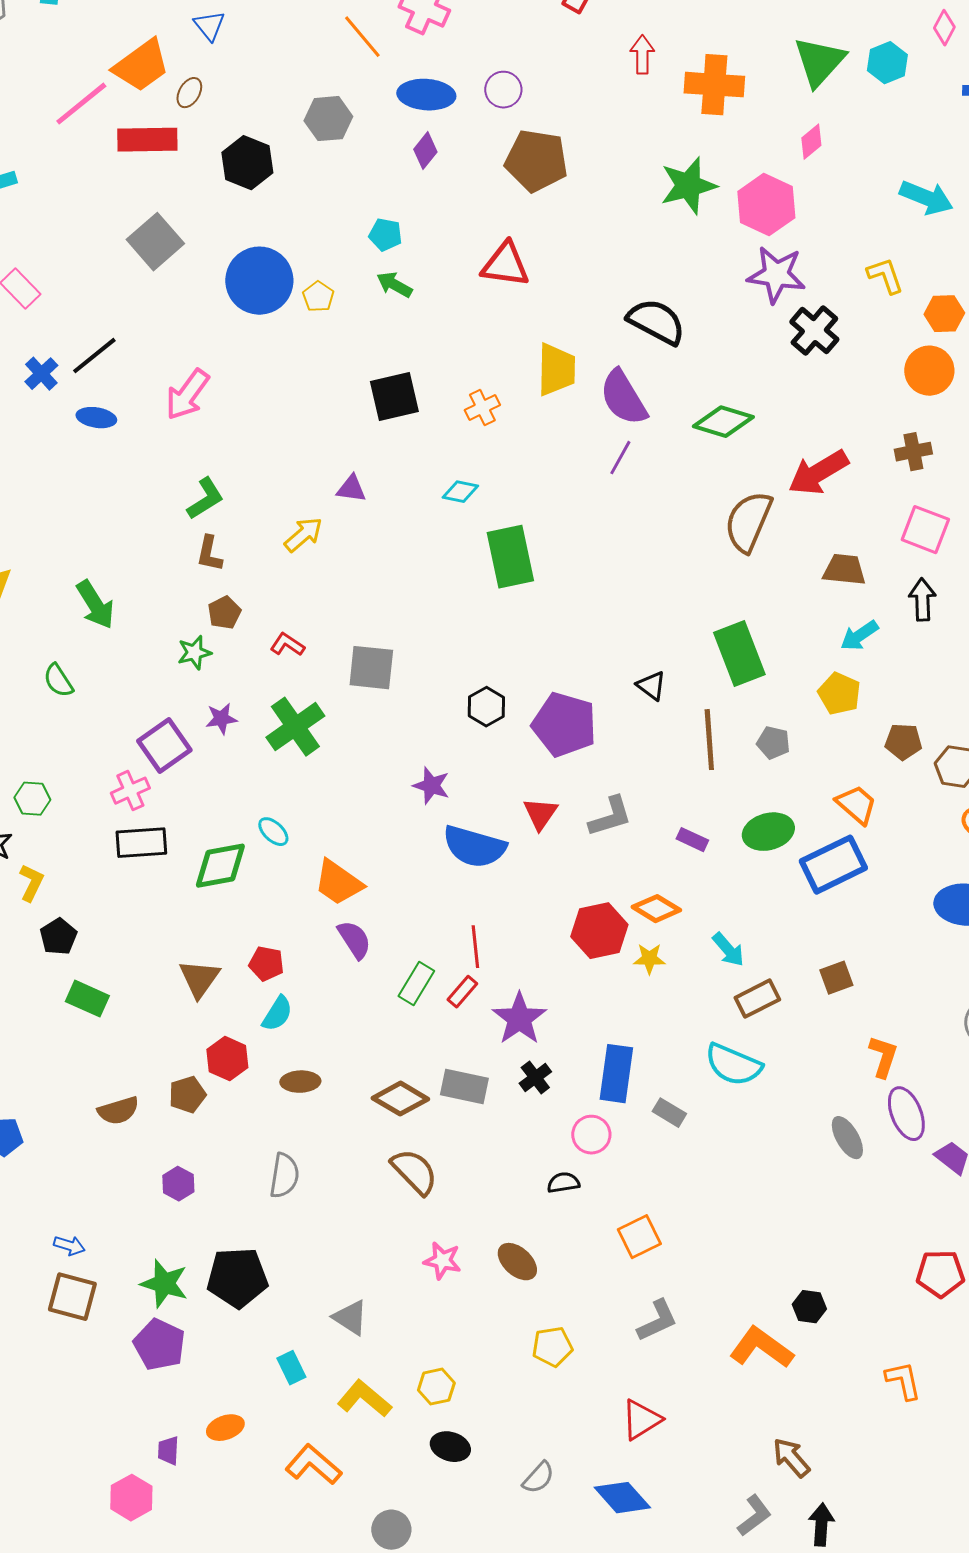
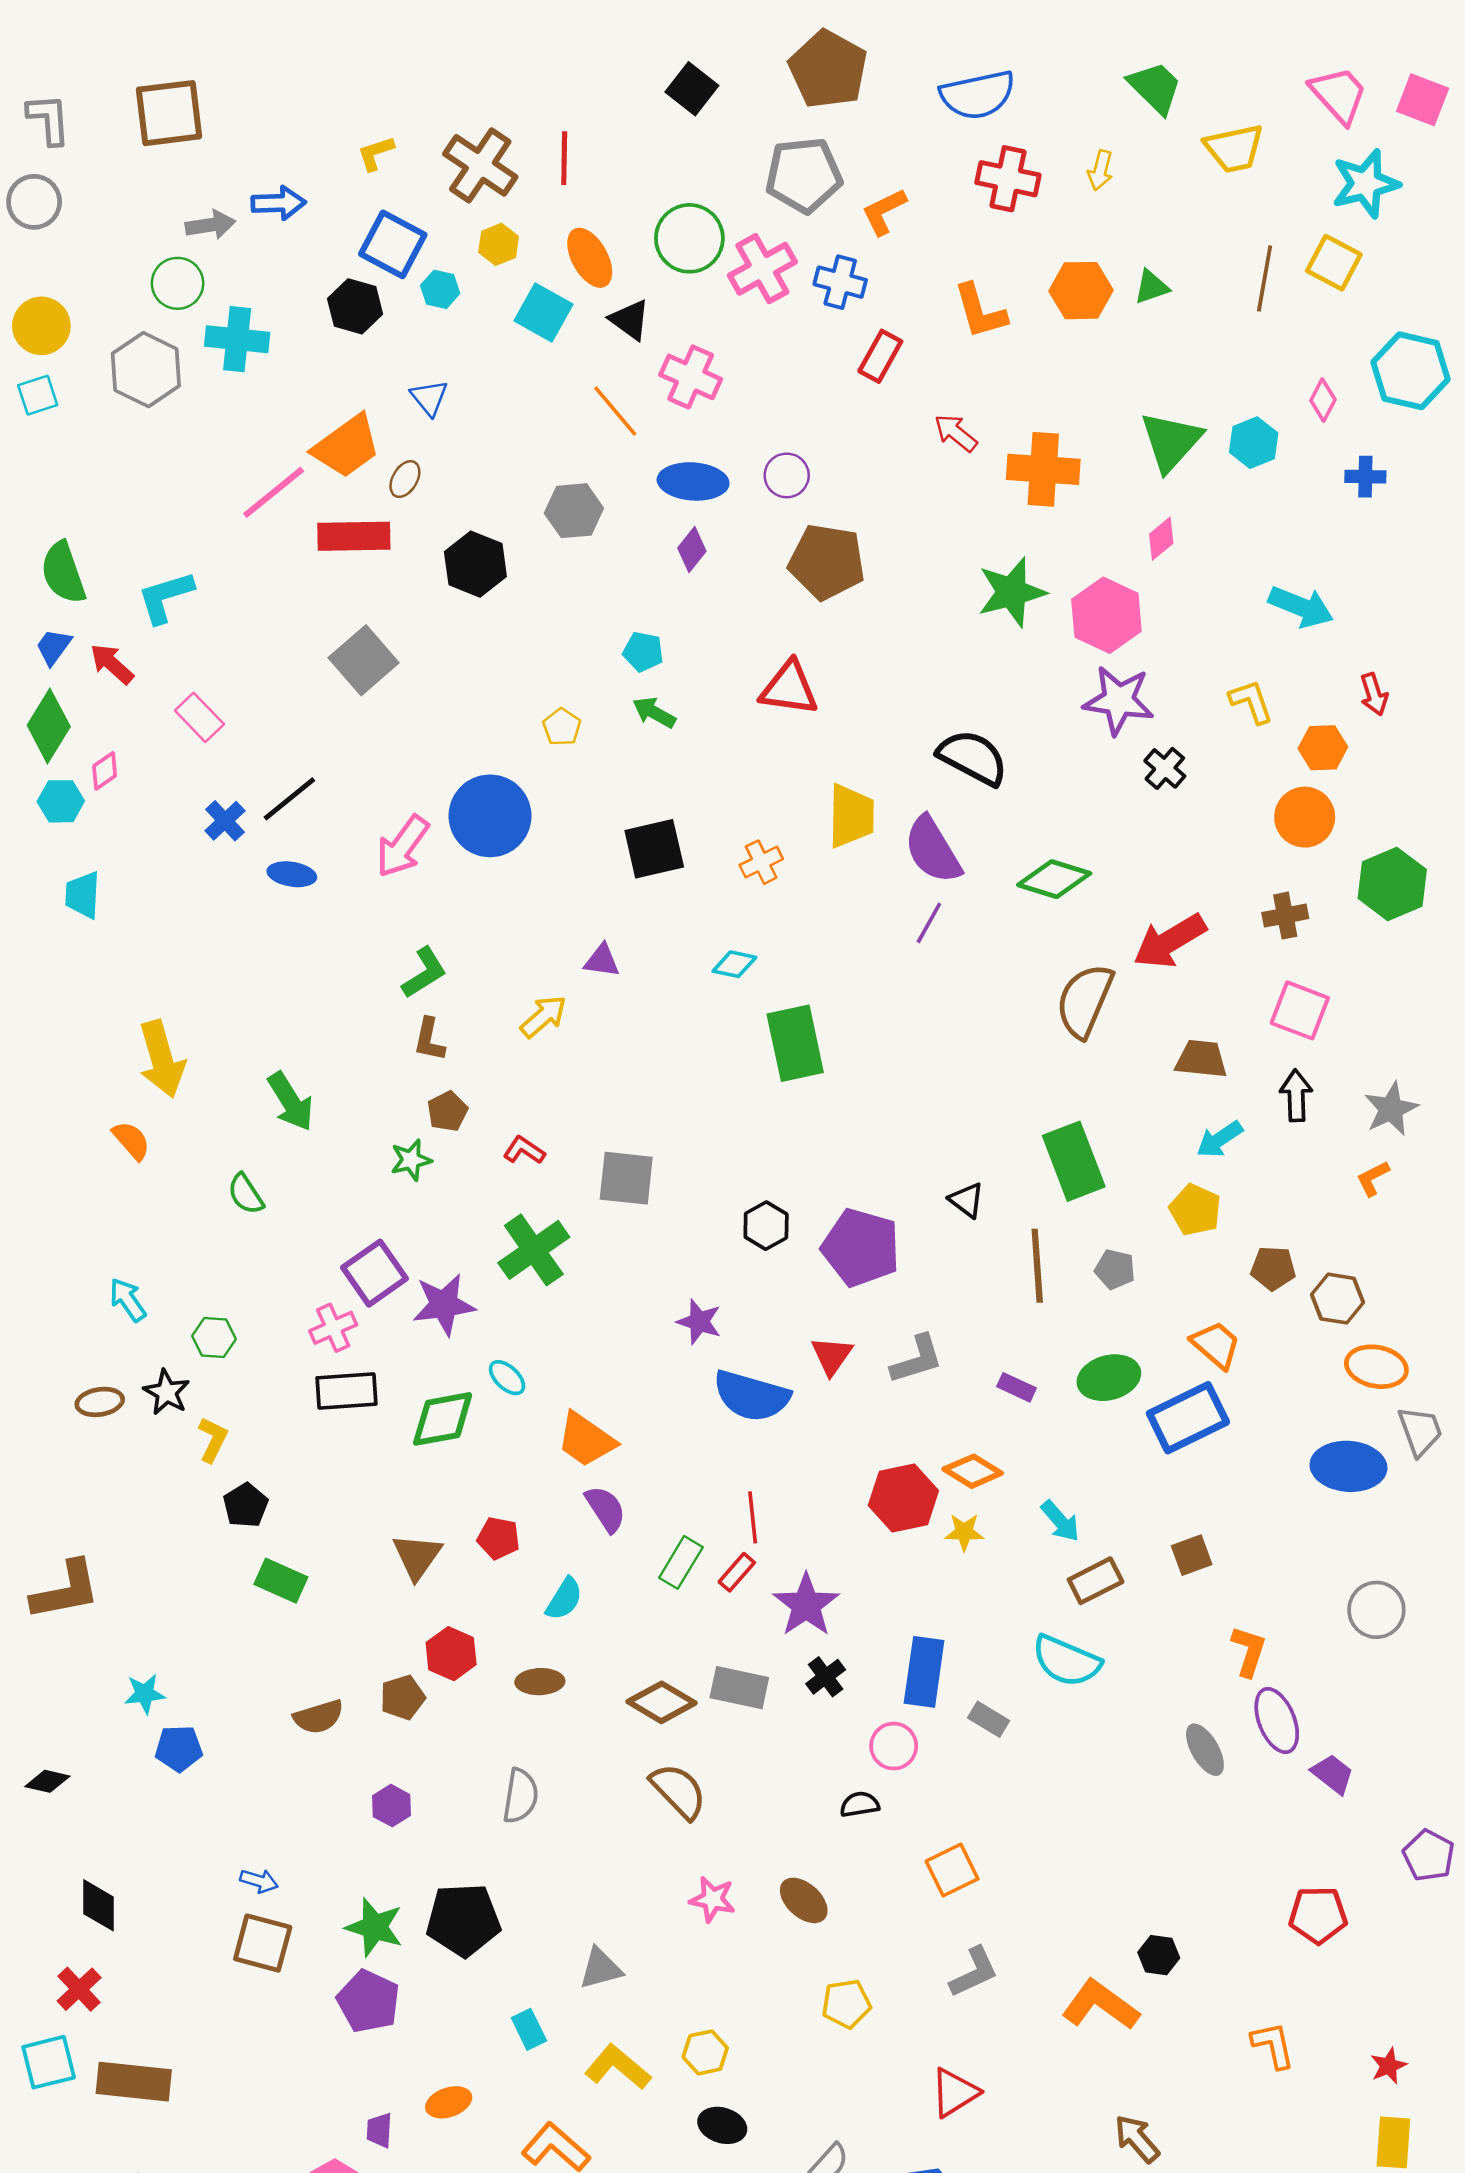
red arrow: (642, 55) -> (956, 433), turned -51
blue circle: (259, 281) -> (490, 816), moved
black cross: (814, 331) -> (1165, 768), size x0.7
purple star: (221, 719) -> (444, 1305), moved, size x1.6
cyan semicircle: (277, 1014) -> (564, 1599), moved
gray triangle: (350, 1318) -> (601, 1969), turned -48

